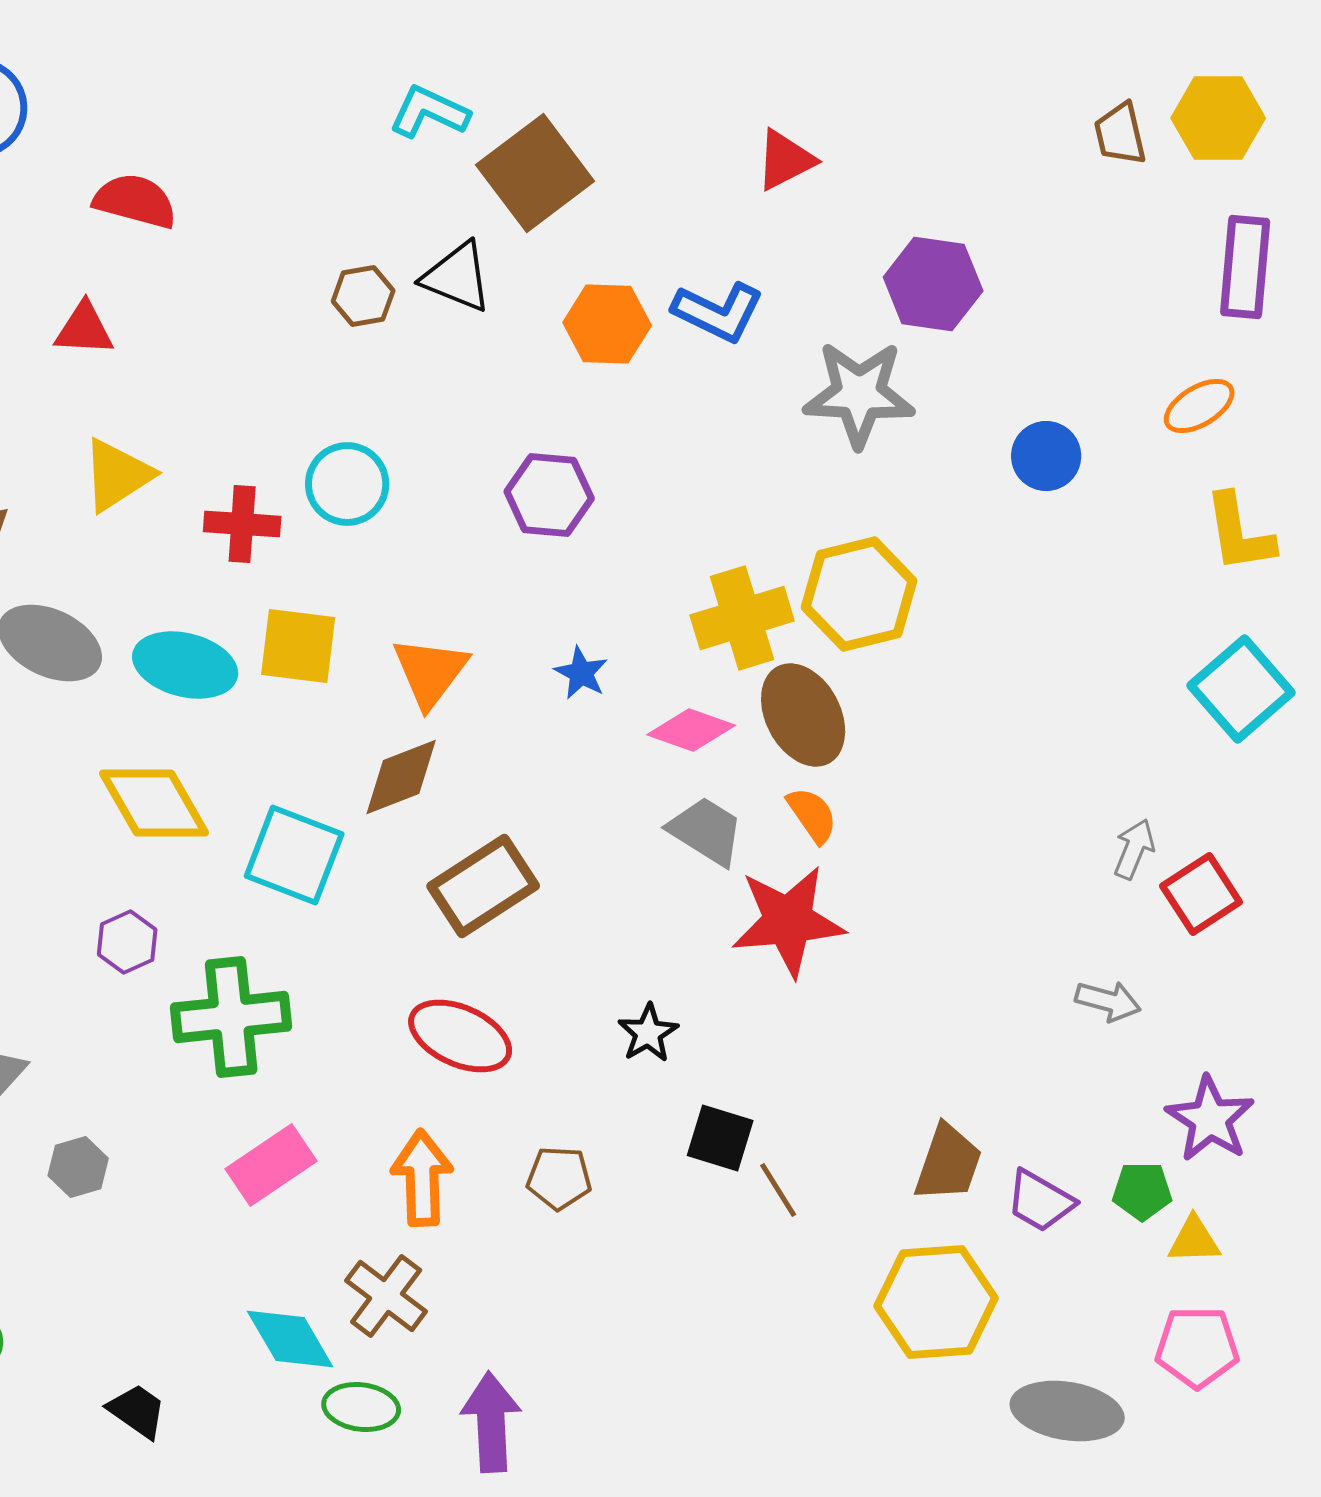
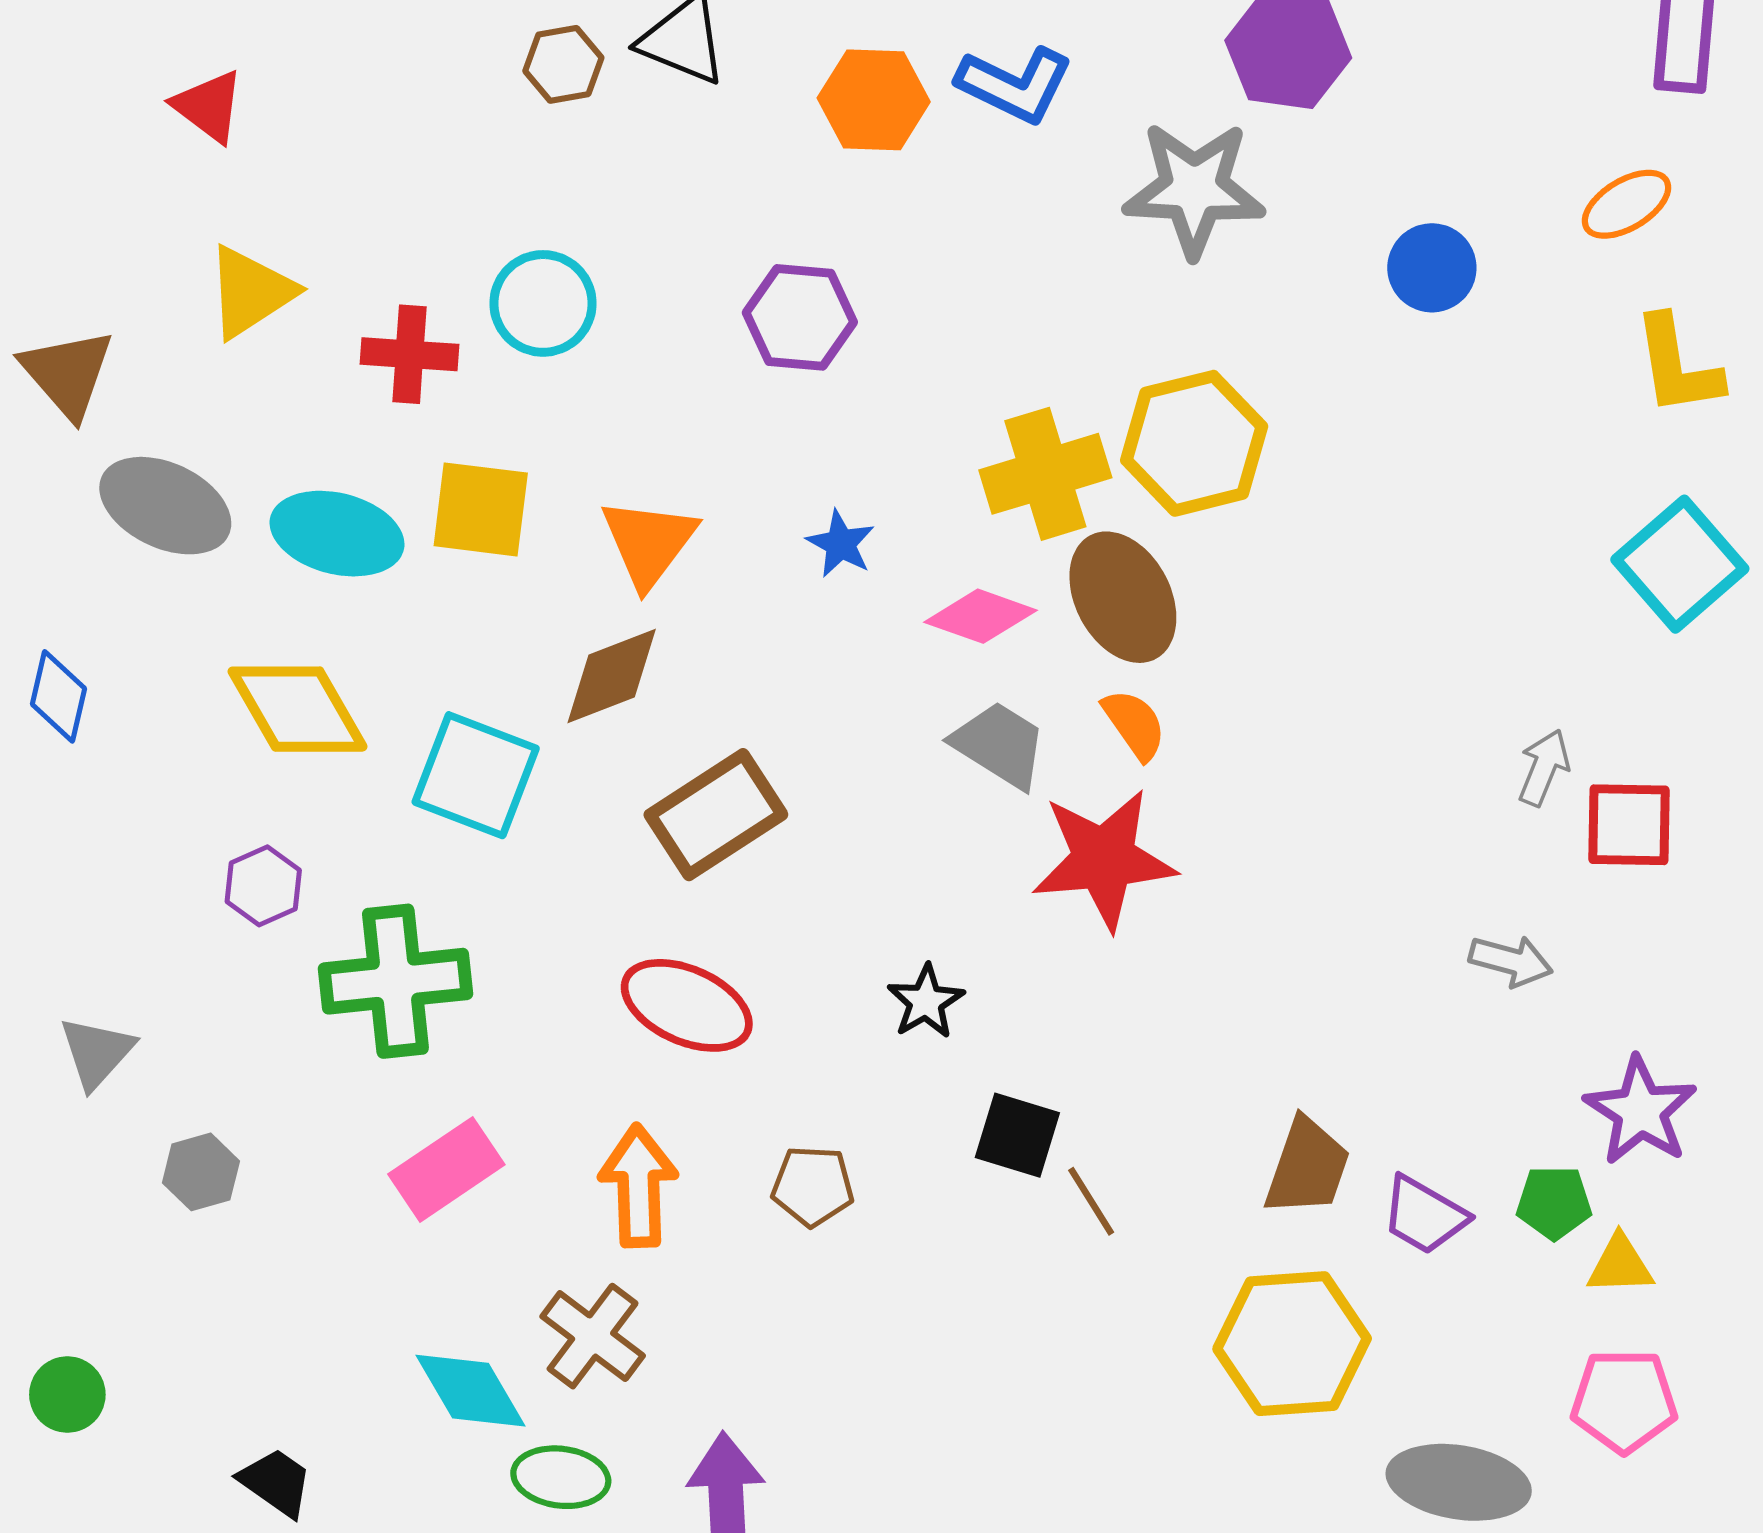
red triangle: (84, 329) -> (209, 106), turned 34
red square: (1201, 894) -> (1629, 825), turned 34

